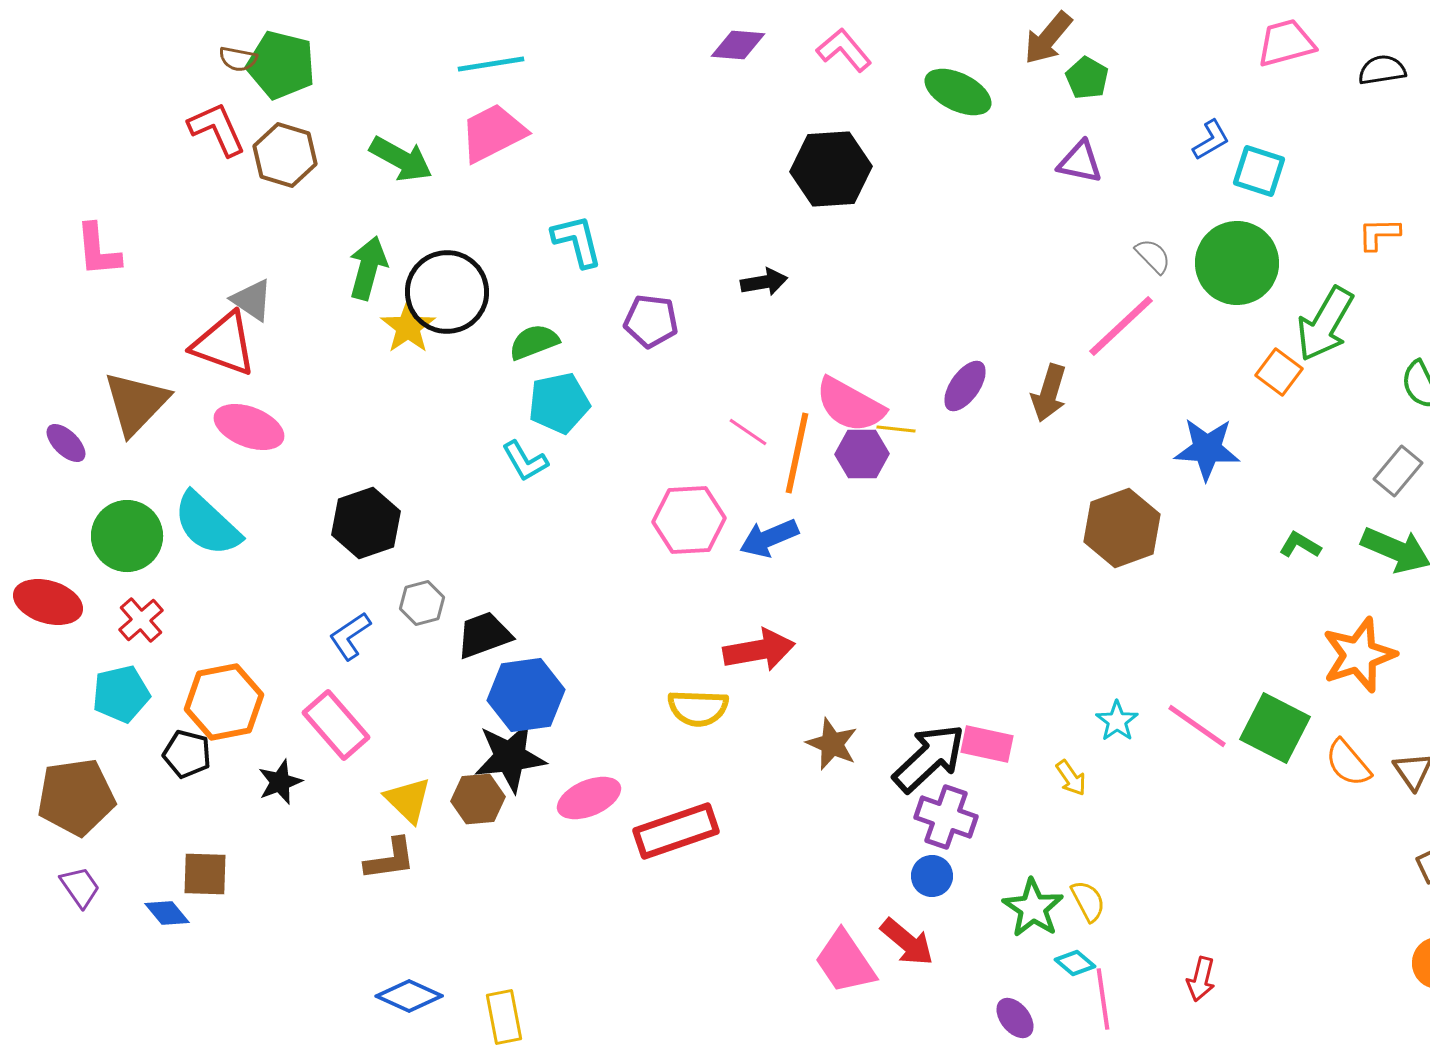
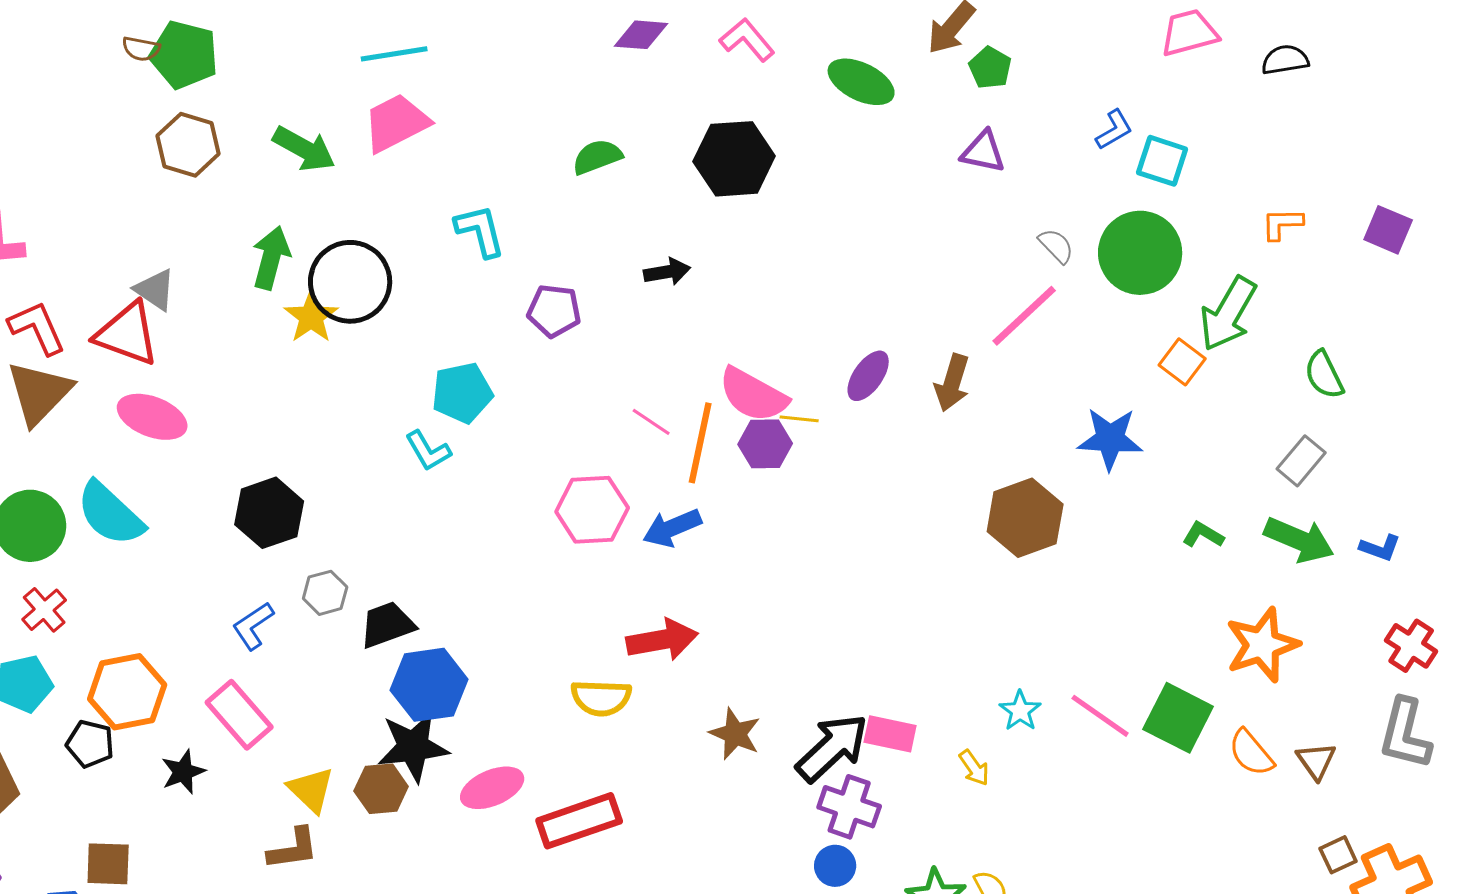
red L-shape: (217, 129) -> (37, 328), moved
green semicircle: (534, 342) -> (597, 157), moved

